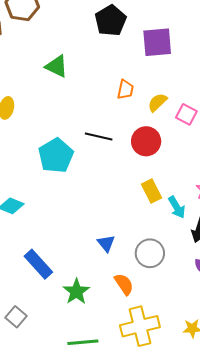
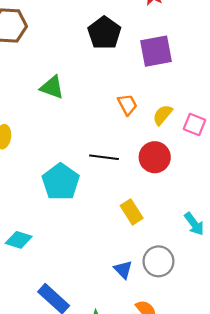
orange trapezoid: (125, 90) -> (127, 105), turned -35
yellow rectangle: (152, 191) -> (132, 212), moved
gray circle: (150, 253) -> (158, 261), moved

